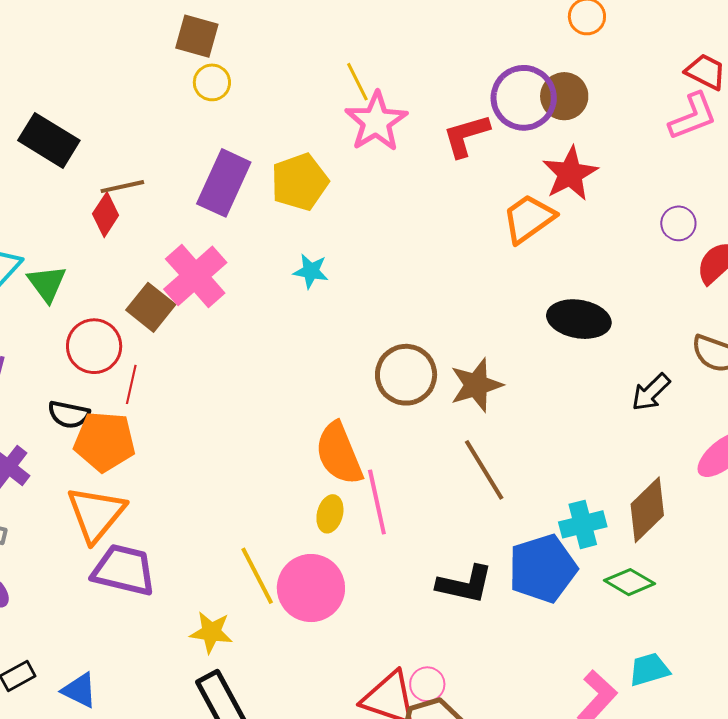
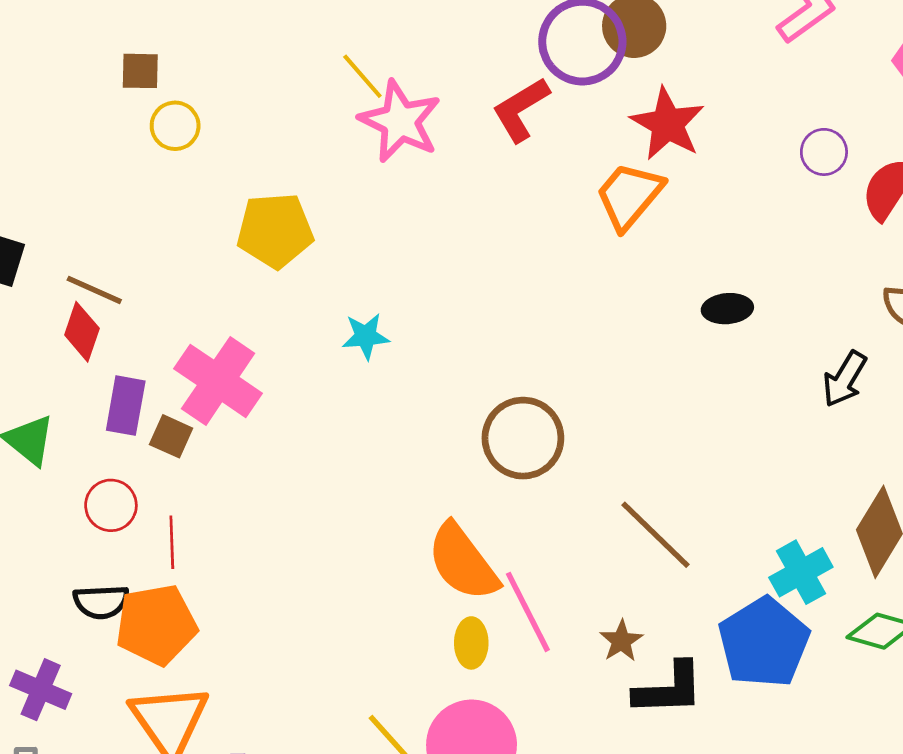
brown square: (197, 36) -> (140, 71), size x0.7
yellow pentagon: (300, 182) -> (275, 230), moved, turned 30
purple rectangle: (224, 183) -> (126, 406), moved, size x0.7
brown line: (122, 187) -> (94, 290), turned 51
brown square: (151, 307) -> (171, 436), size x0.7
black ellipse: (579, 319) -> (727, 309), size x0.6
red circle: (94, 346) -> (111, 505), size x0.7
brown star: (476, 385) -> (621, 641), moved, size x0.6

